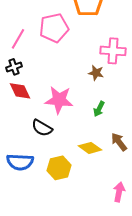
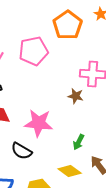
green arrow: (99, 109) -> (79, 142), moved

